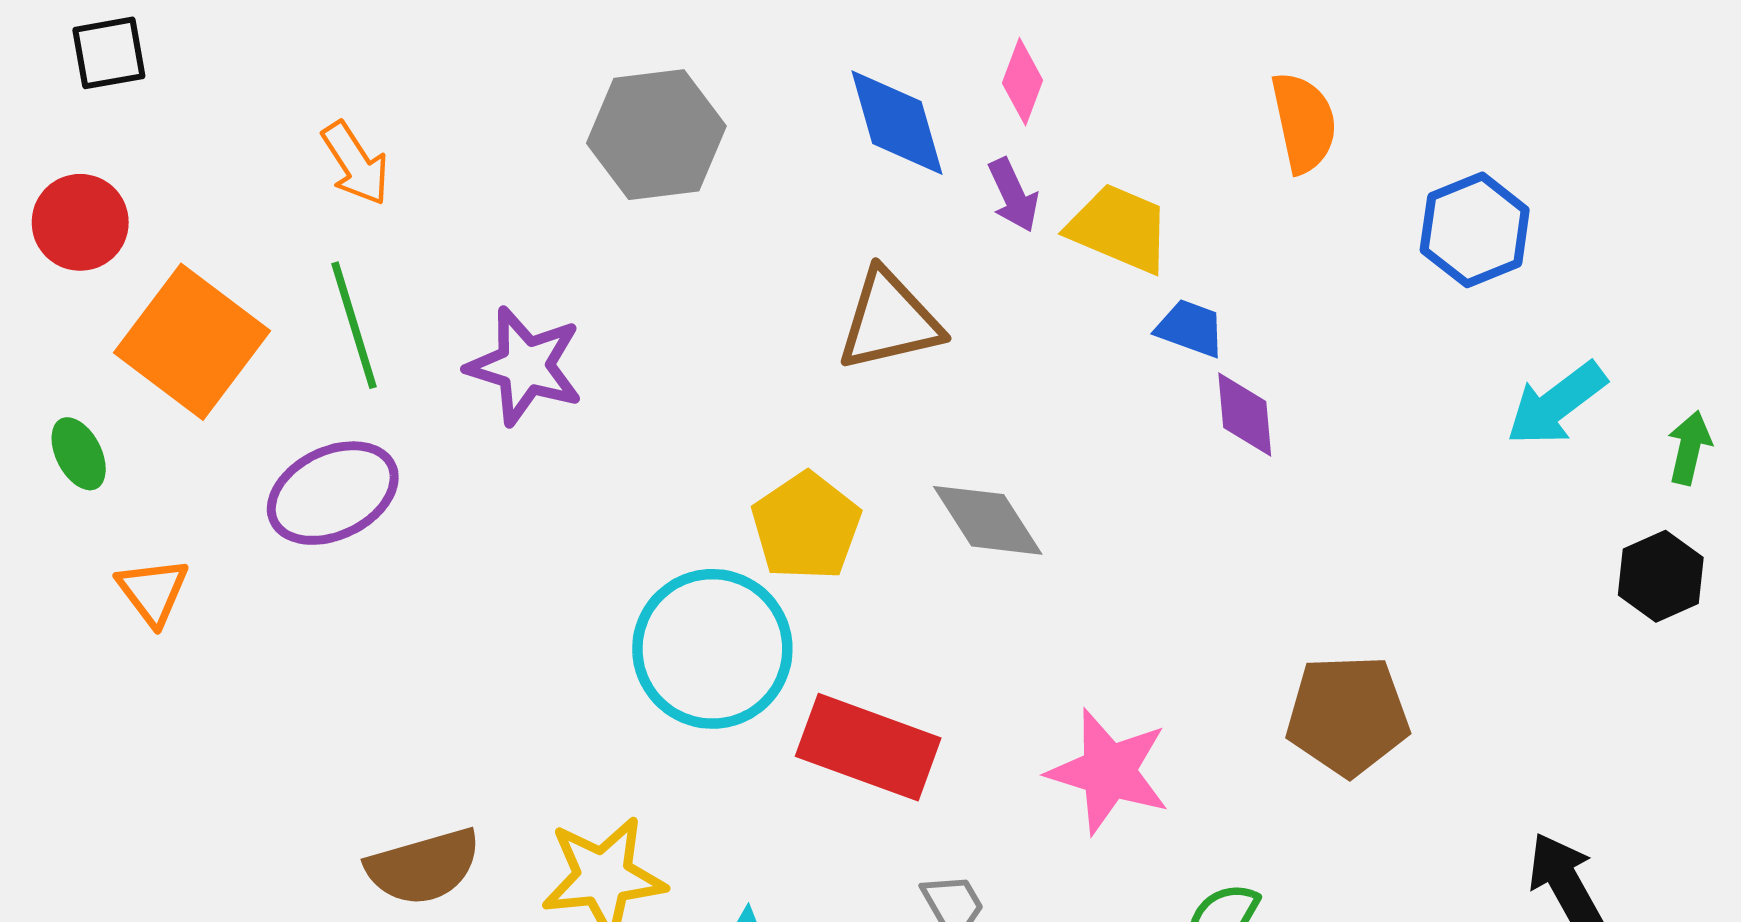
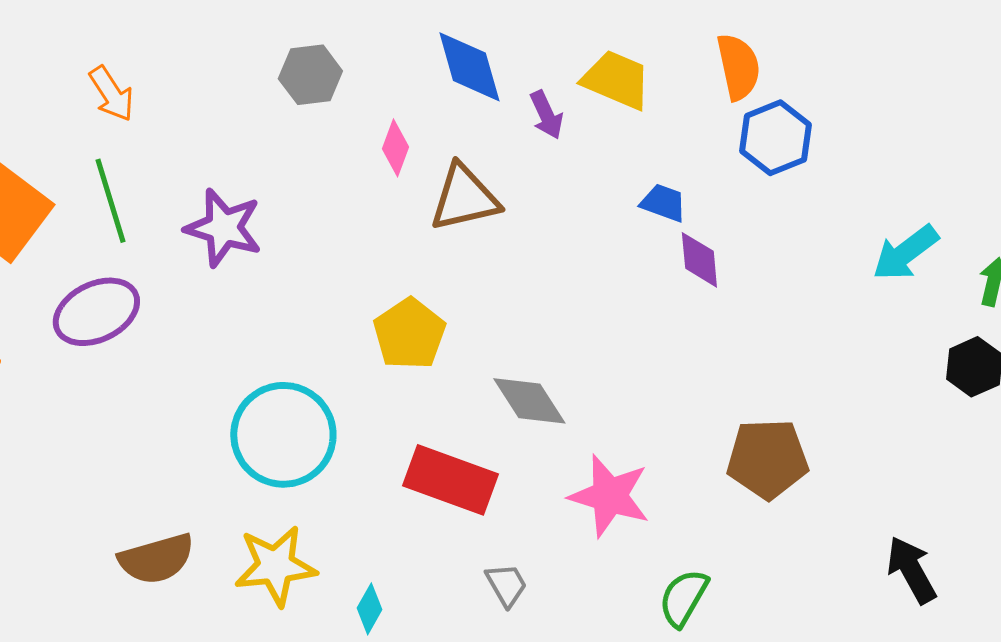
pink diamond: (1022, 82) -> (395, 148), moved
gray hexagon: (656, 135) -> (310, 75), size x0.7
yellow trapezoid: (1119, 228) -> (616, 80), moved
blue hexagon: (1475, 230) -> (775, 138), moved
gray diamond: (988, 520) -> (529, 401), moved
cyan circle: (712, 649) -> (283, 435), moved

